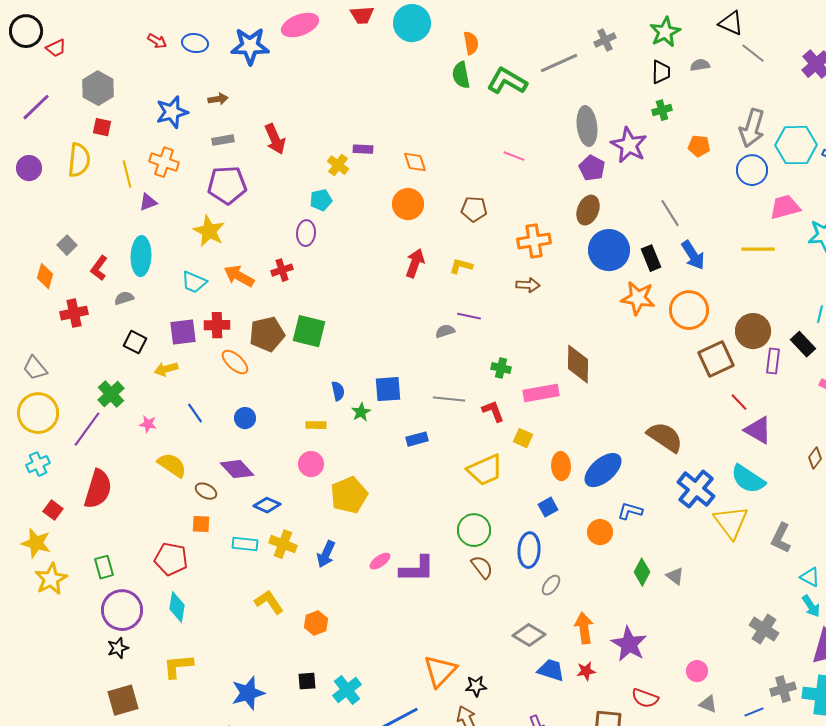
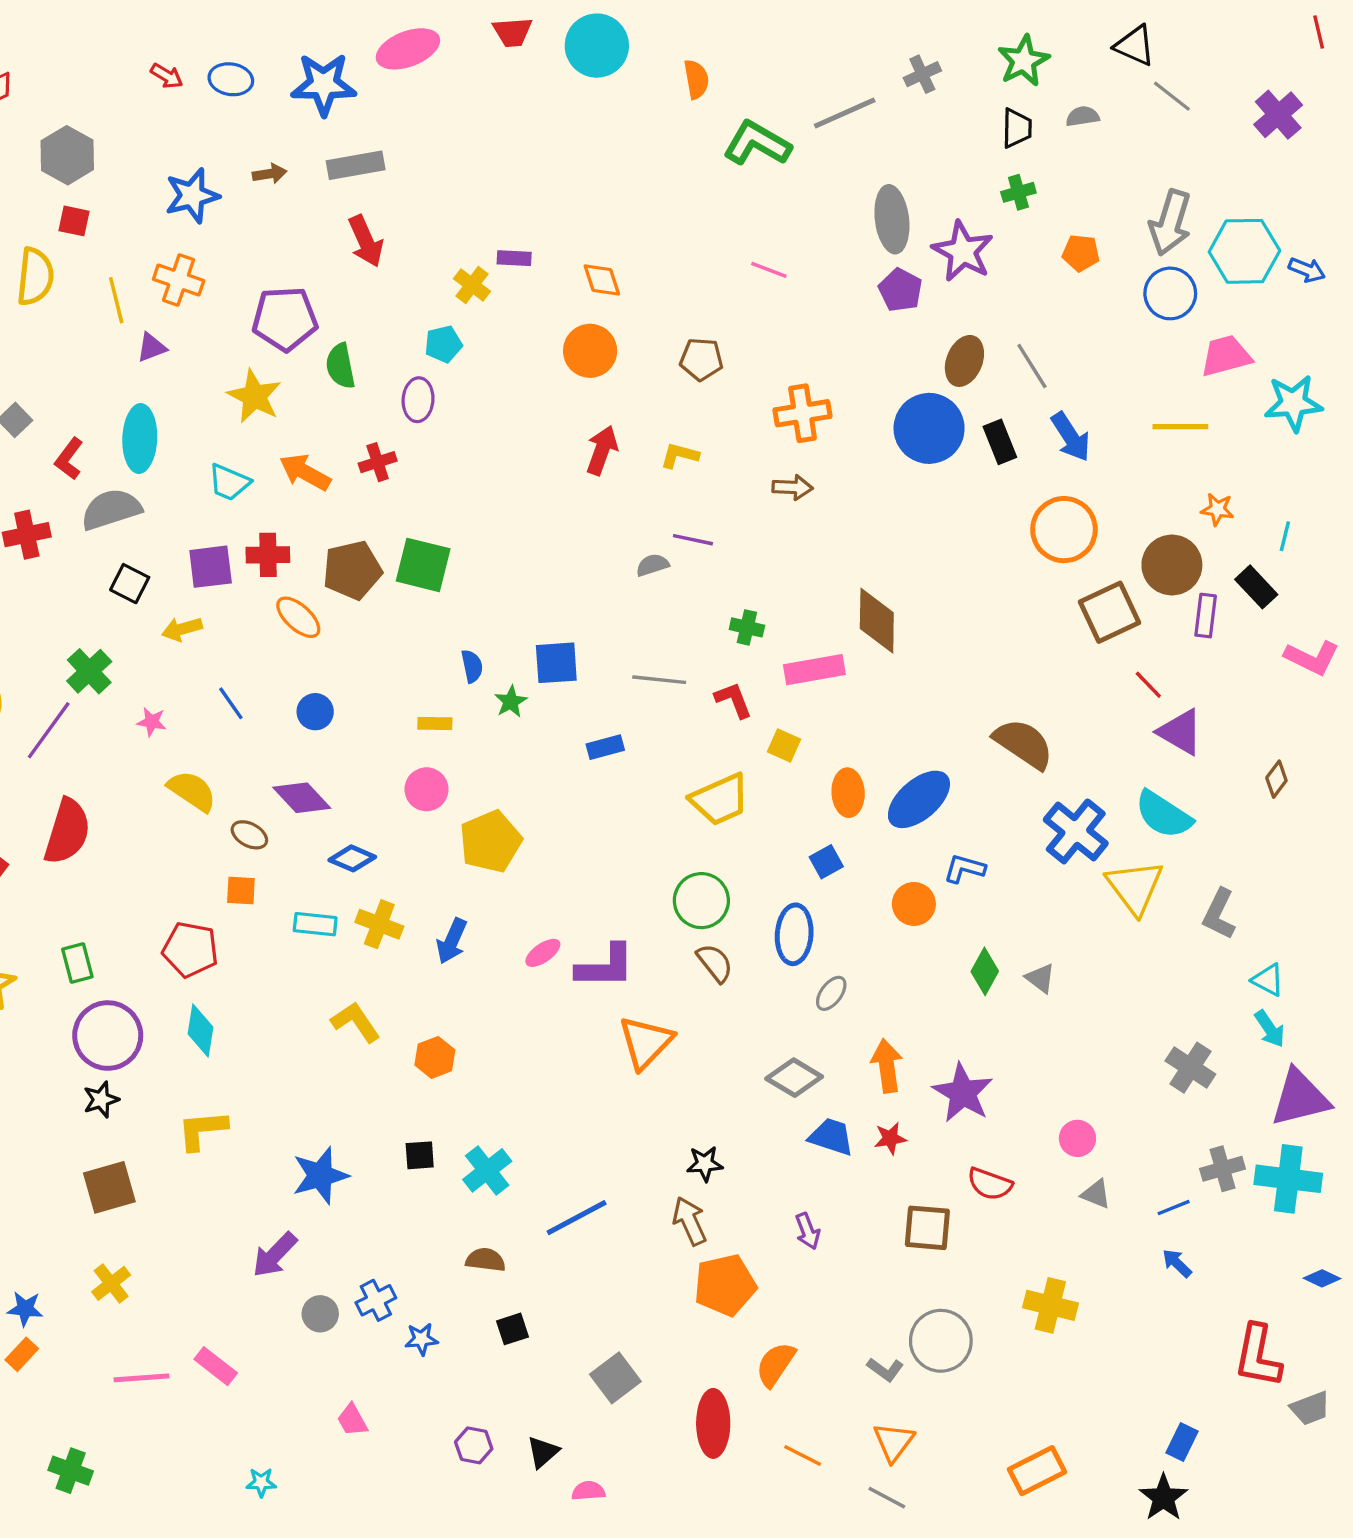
green semicircle: (461, 75) -> (340, 366), moved
gray rectangle: (223, 140) -> (356, 165), moved, size x1.5
brown ellipse: (588, 210) -> (964, 361), moved
gray semicircle: (124, 298) -> (111, 509), size x1.8
orange star: (638, 298) -> (1217, 509), moved, size x0.6
orange triangle: (440, 671) -> (646, 1042), moved

